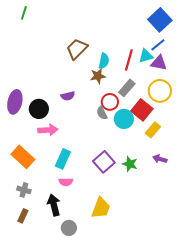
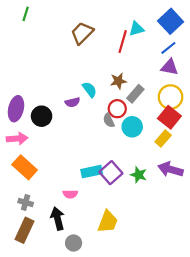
brown trapezoid: (77, 49) -> (82, 33), moved
cyan triangle: (146, 56) -> (136, 29), moved
red line: (129, 60) -> (123, 42), moved
cyan semicircle: (104, 61) -> (90, 90), moved, turned -49
brown star: (98, 76) -> (118, 81), moved
red square: (142, 110) -> (169, 117), moved
pink arrow: (48, 130) -> (17, 139), moved
cyan rectangle: (63, 159) -> (92, 172), moved, turned 54
purple arrow: (160, 159) -> (171, 169), size x1.6
brown rectangle: (23, 216) -> (25, 230), size x1.6

